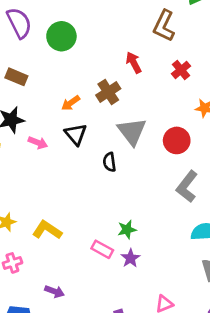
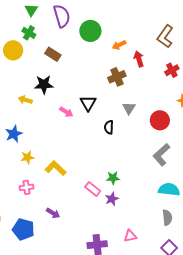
orange arrow: (71, 103) -> (119, 45), moved
gray triangle: (132, 131) -> (129, 108), size x0.6
pink arrow: (38, 143) -> (66, 112), moved

